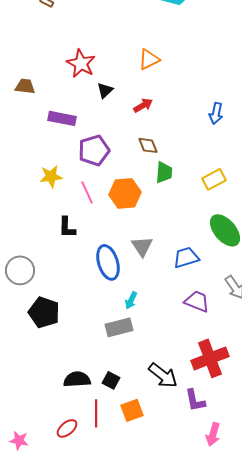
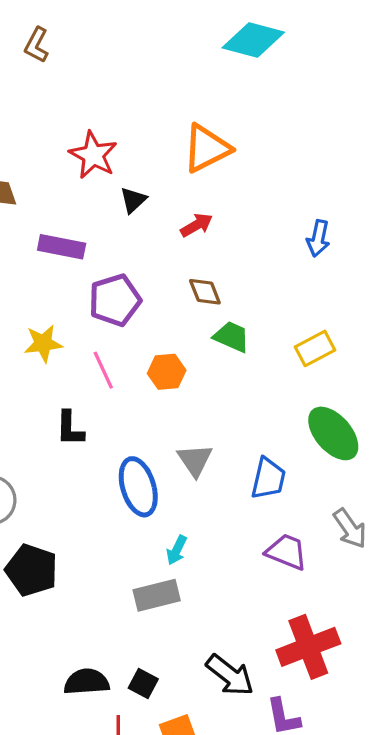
orange triangle: (149, 59) -> (207, 148), size x1.4
green trapezoid: (164, 172) -> (232, 337), turned -70
orange hexagon: (125, 193) -> (167, 372), size x0.7
blue trapezoid: (186, 257) -> (268, 478), turned 120

